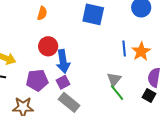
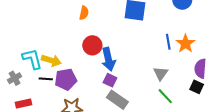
purple pentagon: (37, 80) -> (66, 79), moved
purple square: (63, 82) -> (110, 80), turned -32
green line: (117, 92) -> (165, 96), moved

